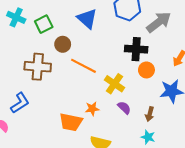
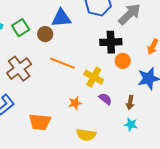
blue triangle: (87, 19) -> (61, 18), turned -40
brown circle: (63, 44) -> (45, 34), moved
brown cross: (38, 67) -> (19, 69), turned -35
orange trapezoid: (71, 122) -> (40, 122), moved

